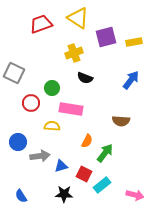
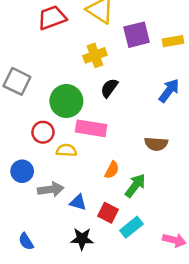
black semicircle: (85, 78) -> (109, 88), turned 105
green circle: (52, 88) -> (66, 101), size x1.6
red circle: (31, 103) -> (43, 132), moved
blue triangle: (61, 166) -> (78, 202), turned 32

